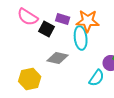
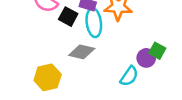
cyan ellipse: (81, 38) -> (94, 23), moved

